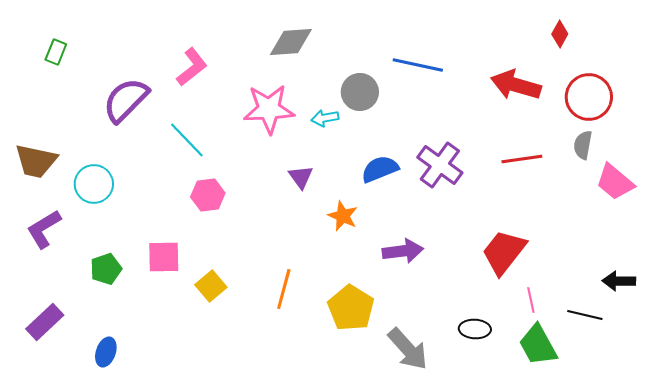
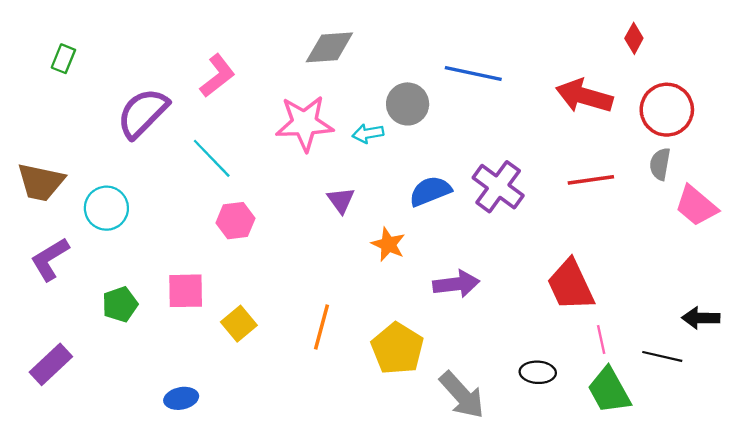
red trapezoid: (504, 252) -> (571, 285), turned -63
blue ellipse: (106, 352) -> (181, 398), moved, turned 60

